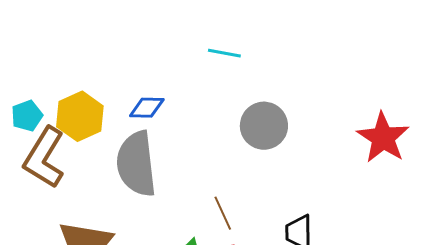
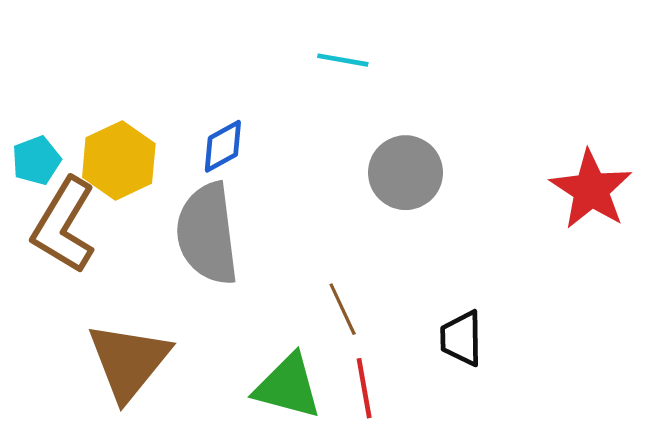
blue diamond: (147, 108) -> (223, 146), turned -30

